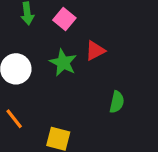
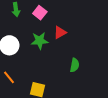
green star: (63, 63) -> (40, 41), turned -30

